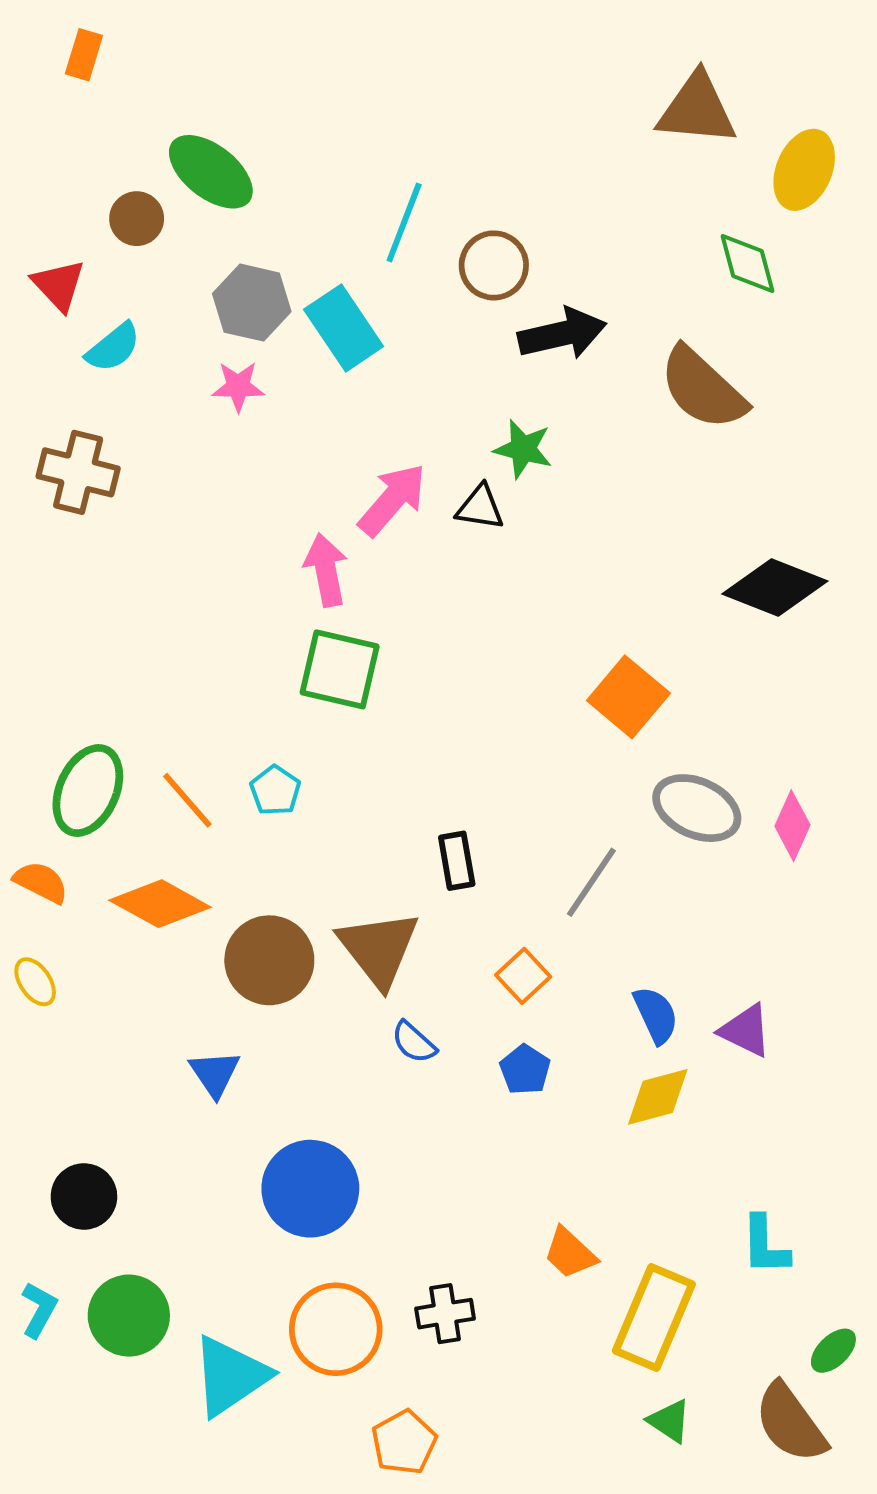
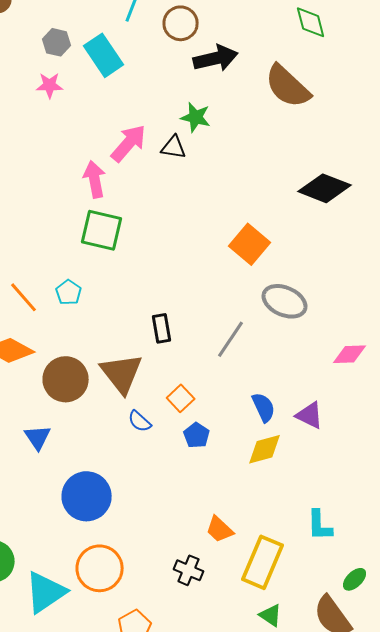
gray hexagon: (252, 303) -> (57, 42), size x0.7
pink diamond: (792, 826) -> (350, 354), moved, turned 64
orange square: (523, 976) -> (181, 398), moved
black cross: (445, 1314) -> (189, 570), moved, turned 32

